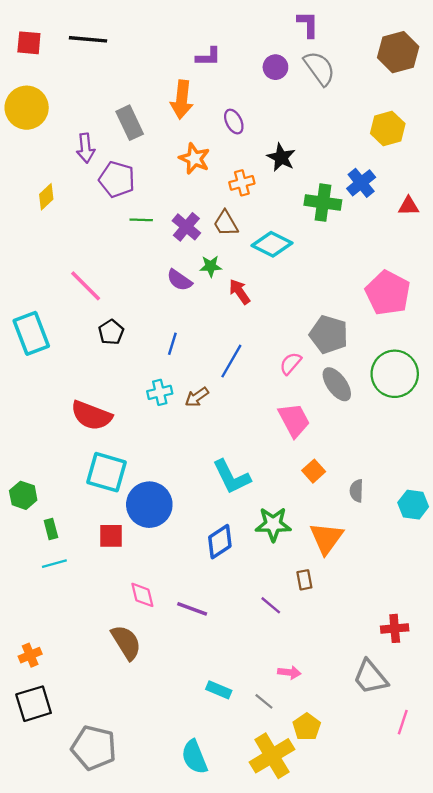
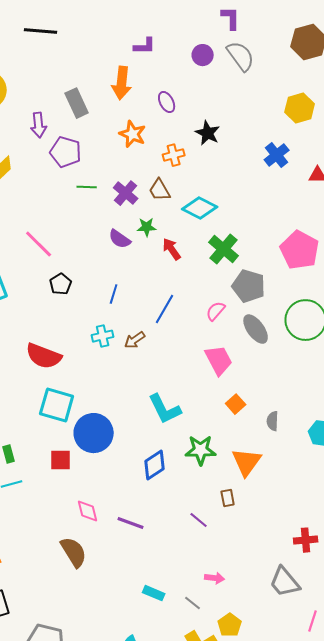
green cross: (323, 203) -> (224, 249), moved, turned 32

